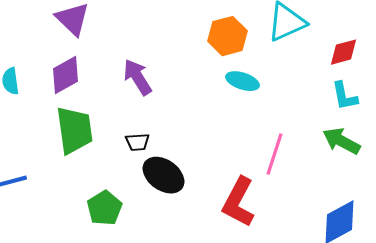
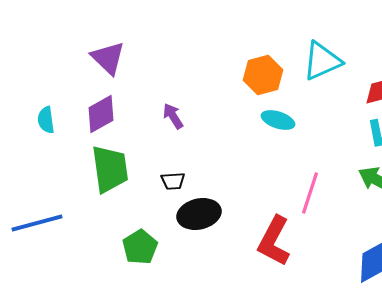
purple arrow: (138, 77) -> (173, 116), size x0.7
black ellipse: (164, 175) -> (199, 214), turned -48

